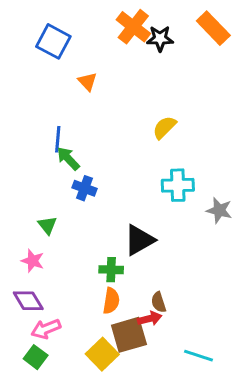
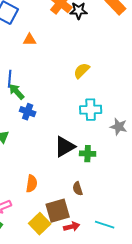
orange triangle: (87, 81) -> (30, 40), turned -48
green cross: (111, 270) -> (88, 154), moved
orange semicircle: (111, 301) -> (32, 184), moved
red arrow: (150, 319) -> (72, 227), moved

